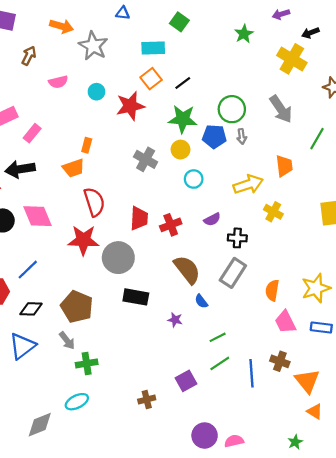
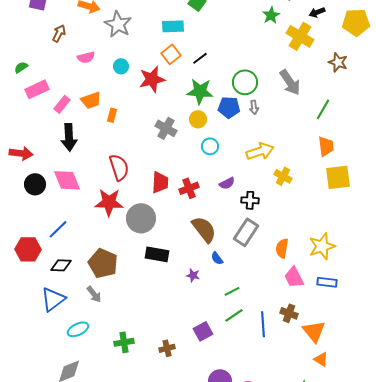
green star: (244, 34) -> (271, 15), moved
orange trapezoid: (284, 166) -> (326, 146), moved
orange trapezoid: (74, 168) -> (91, 100), moved
black arrow: (20, 169) -> (69, 137), moved, turned -84
green cross: (87, 363) -> (124, 342), moved
cyan ellipse: (77, 402) -> (78, 329), moved

